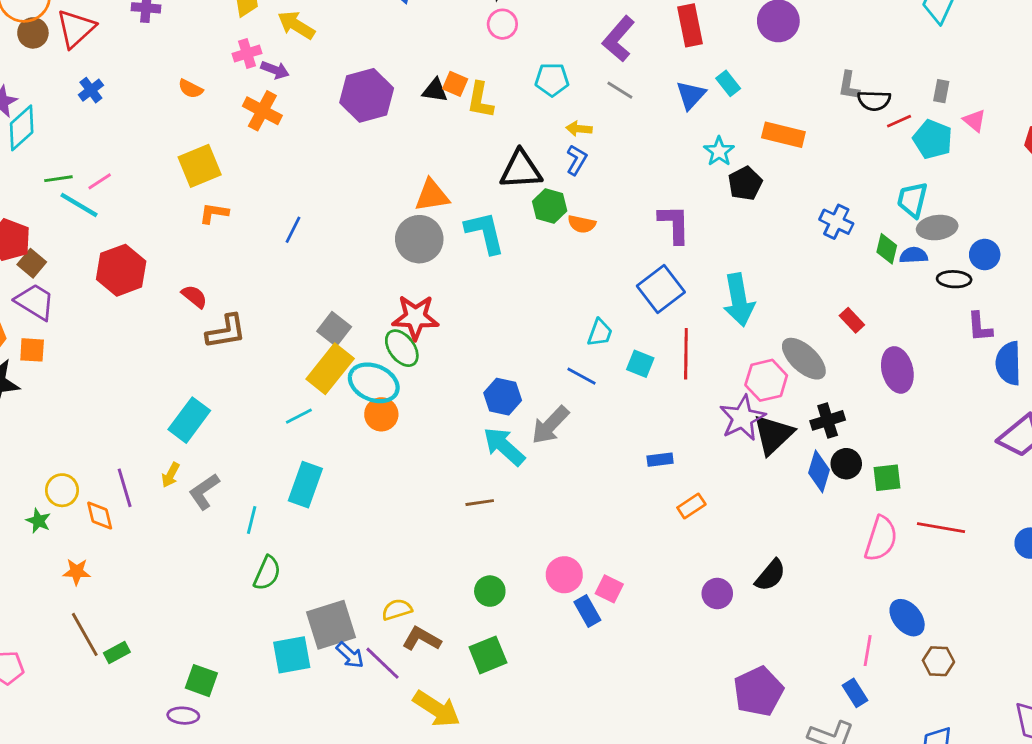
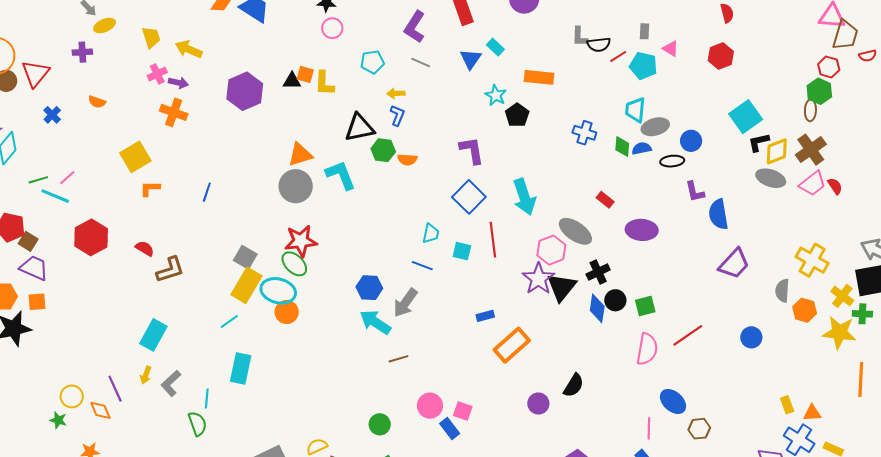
orange semicircle: (191, 89) -> (97, 102), moved
purple ellipse: (897, 370) -> (642, 230), turned -64
brown line: (480, 503) -> (399, 359), moved
orange rectangle: (691, 506) -> (512, 345), size x1.8
red line: (941, 528) -> (688, 335), turned -36
green semicircle: (267, 573) -> (198, 424), moved, turned -35

